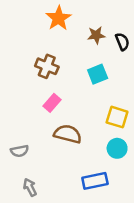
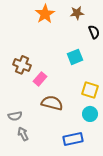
brown star: (96, 35) -> (77, 13), moved
brown cross: (47, 66) -> (22, 65), moved
gray arrow: (30, 187) -> (23, 134), moved

